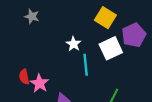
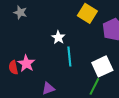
white square: (111, 48) -> (102, 66), moved
pink star: (39, 83) -> (26, 63), moved

